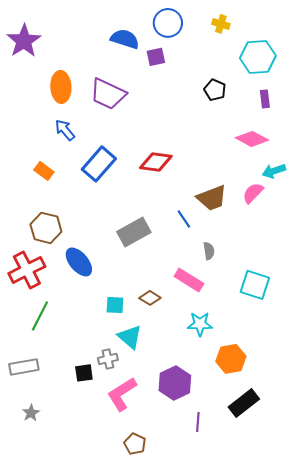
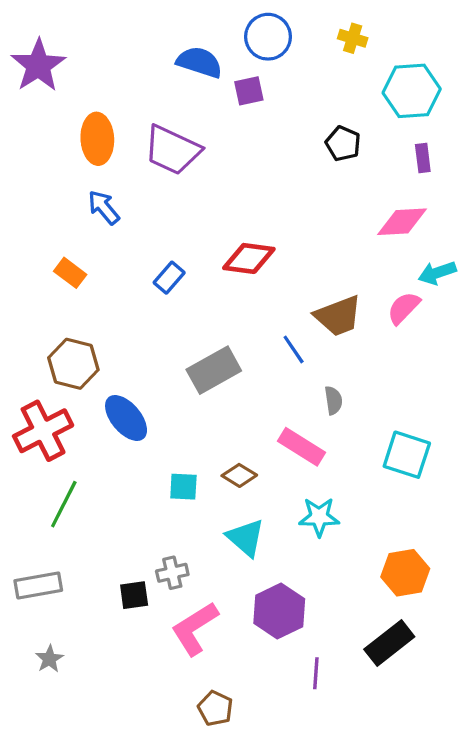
pink diamond: (252, 139) -> (402, 222), turned -32
blue rectangle: (99, 164) -> (169, 278), moved, size x0.6
cyan triangle: (130, 337) -> (246, 538), moved
orange hexagon: (231, 359) -> (405, 573), moved

